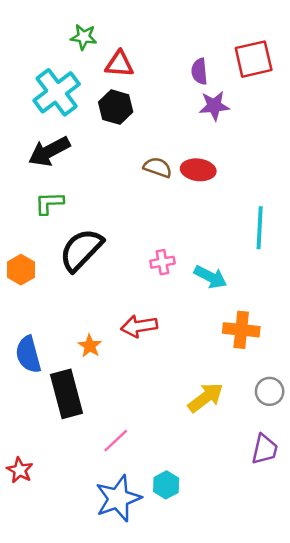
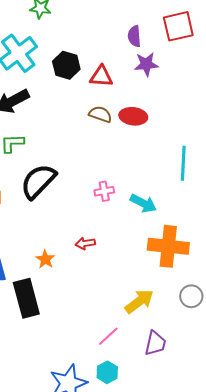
red triangle: (119, 64) -> (101, 76), moved
red arrow: (139, 326) -> (85, 243), size x0.7
orange cross: (241, 330) -> (168, 246), size x1.4
pink line: (116, 441) -> (108, 336), moved
purple trapezoid: (265, 449) -> (155, 343), moved

